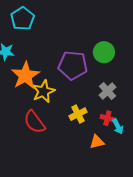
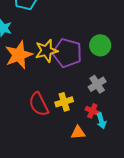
yellow star: (43, 91) -> (46, 51), moved
red semicircle: (34, 122) -> (39, 104), moved

